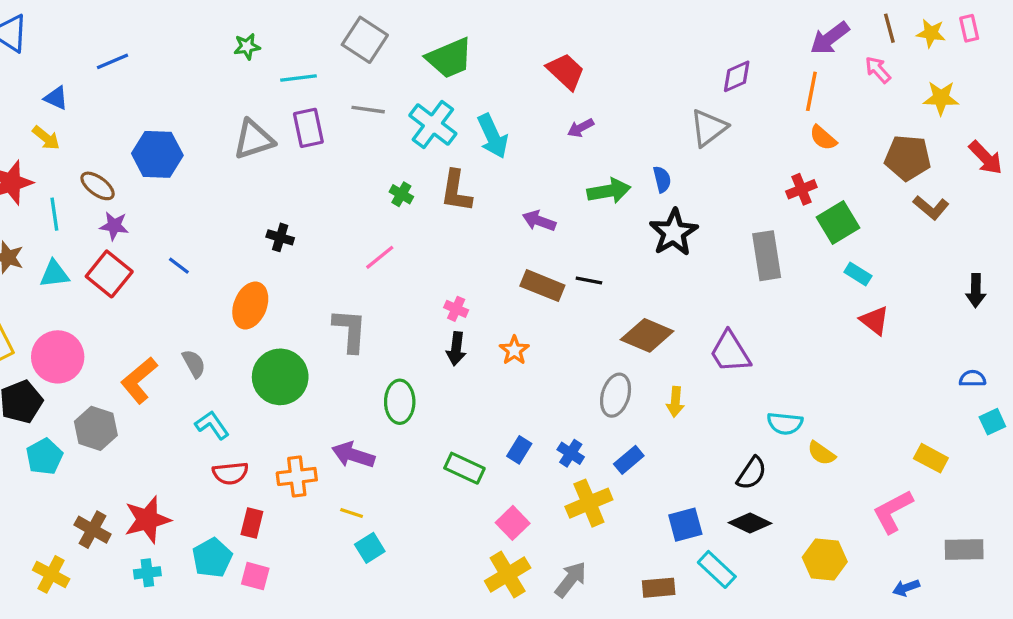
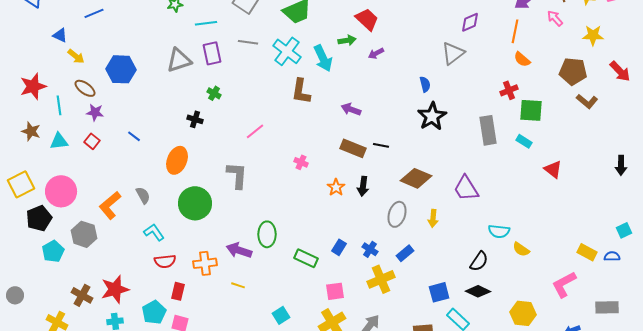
yellow arrow: (46, 138) -> (76, 56), moved
green arrow: (609, 191) -> (347, 40), moved, size x0.7
green cross: (401, 194) -> (214, 93), moved
green square: (838, 222) -> (531, 110), turned 35
red square: (109, 274) -> (92, 141), size x0.6
cyan rectangle: (858, 274) -> (524, 141), moved
black arrow: (976, 291) -> (621, 165), moved
black arrow: (456, 349) -> (363, 186), moved
blue semicircle: (972, 379) -> (612, 256), moved
green ellipse: (400, 402) -> (267, 234), moved
pink square: (513, 523) -> (335, 291), turned 36
cyan square: (370, 548) -> (281, 315), moved

